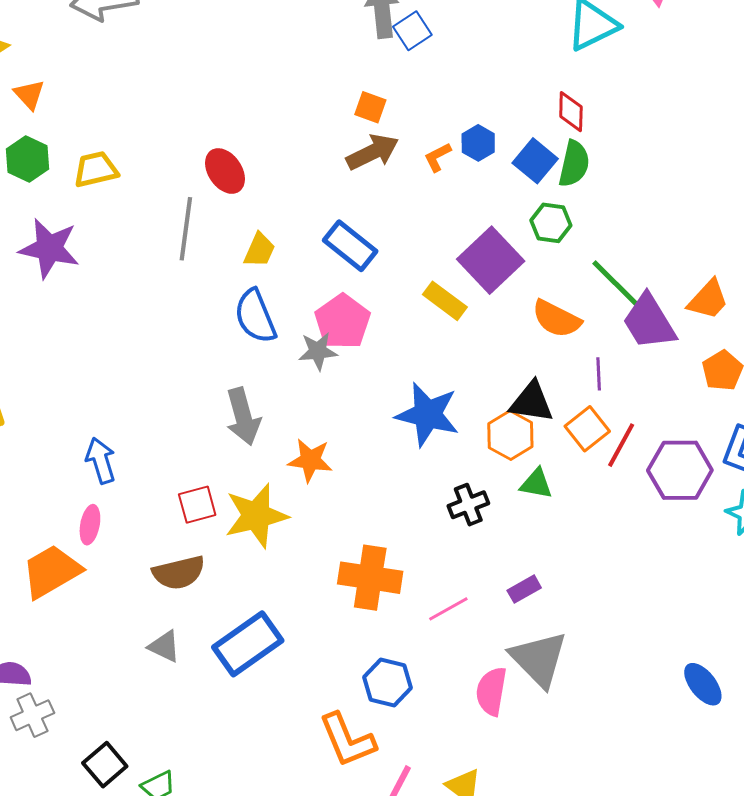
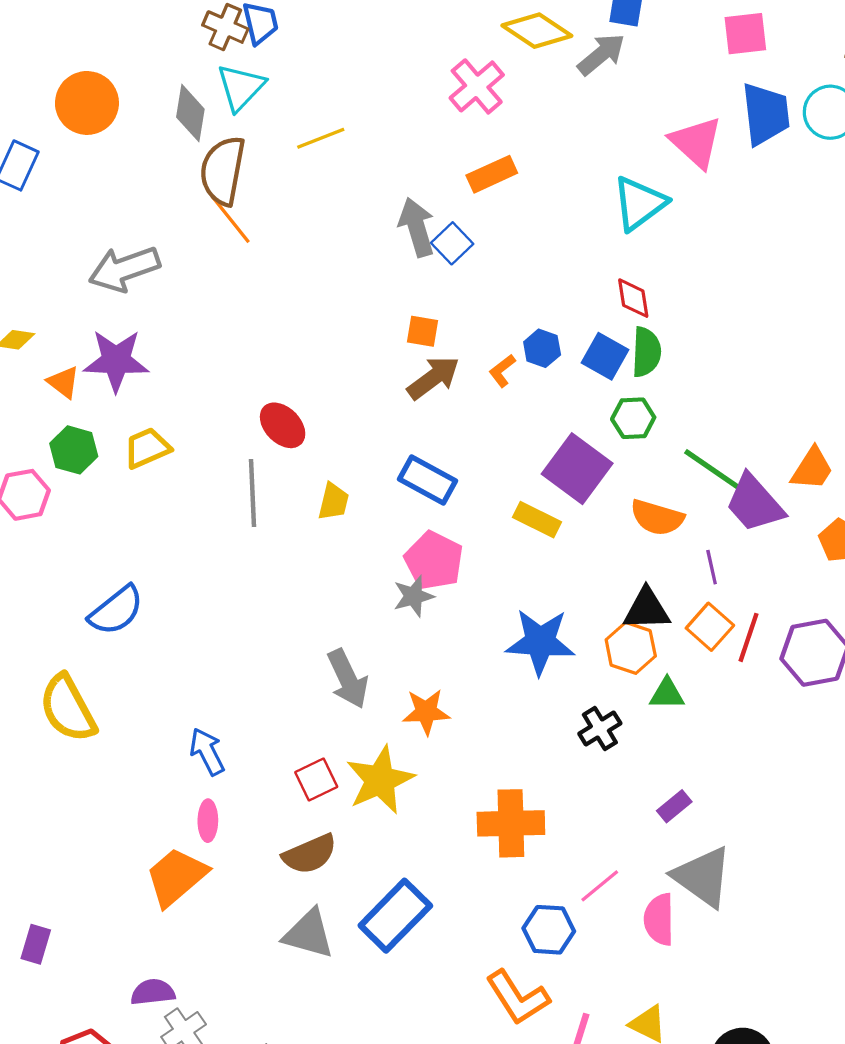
purple star: (49, 248) -> (116, 361), moved
blue semicircle: (255, 316) -> (116, 610), moved, turned -96
pink line: (448, 609) -> (600, 886), moved
gray triangle: (164, 646) -> (309, 934), size x1.5

